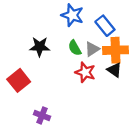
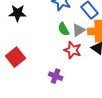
black star: (40, 47) -> (18, 13), moved
purple cross: (42, 115) -> (56, 76), moved

